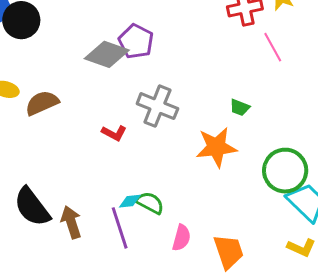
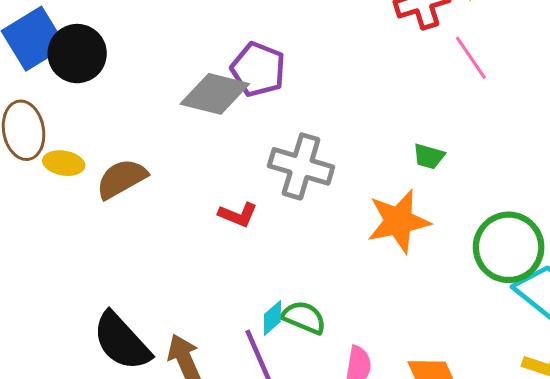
cyan diamond: (130, 201) -> (272, 318), turned -30

